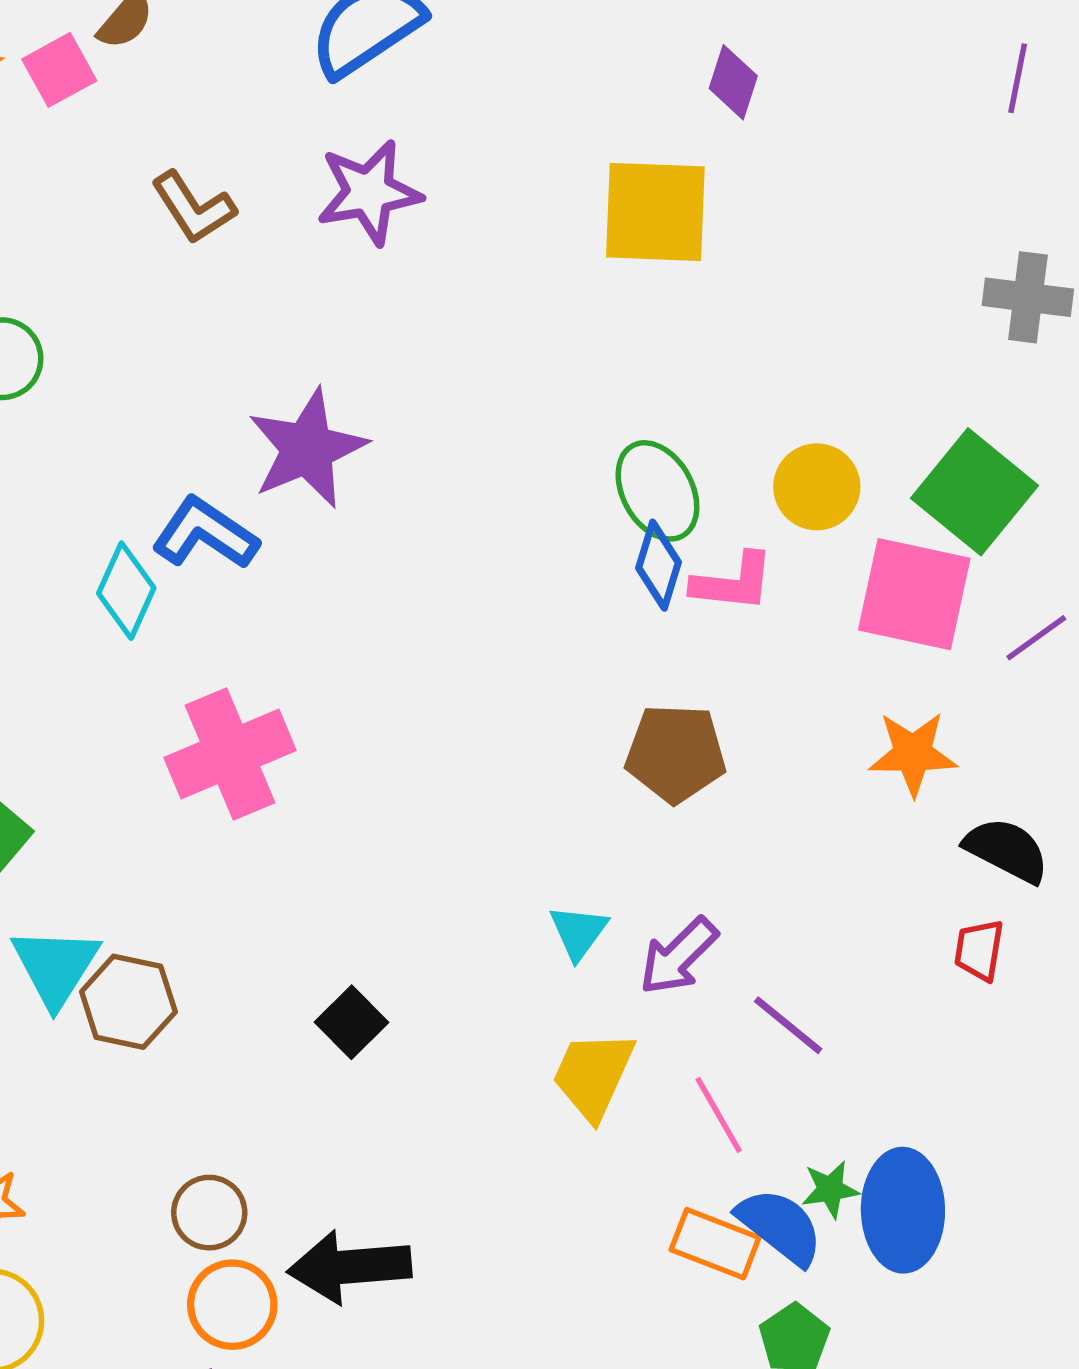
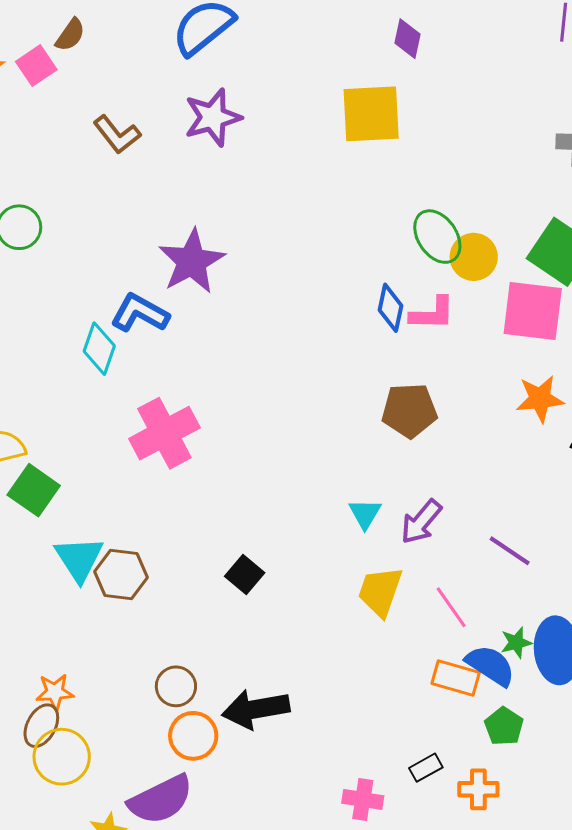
green ellipse: (657, 491) -> (437, 237), moved
purple line: (788, 1025) -> (510, 551), moved

